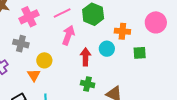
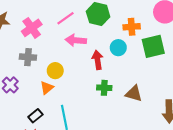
pink arrow: (68, 35) -> (76, 40), turned -96
green square: (140, 53) -> (153, 46), size x1.6
orange triangle: (34, 75) -> (47, 88), turned 32

